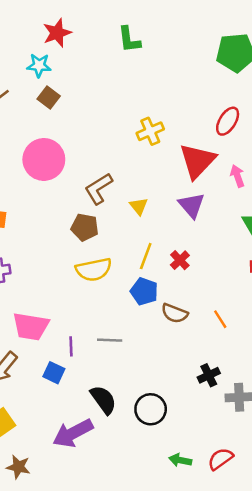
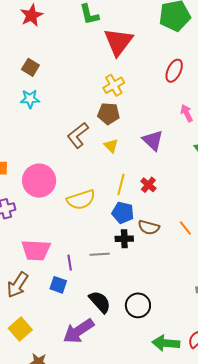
cyan star: (39, 65) -> (30, 99), moved
pink circle: (44, 159) -> (39, 181), moved
red triangle: (197, 161) -> (118, 42), moved
brown pentagon: (85, 227) -> (109, 114), moved
black cross: (209, 375) -> (124, 239), moved, turned 30
green arrow: (180, 460) -> (166, 343), size x1.5

